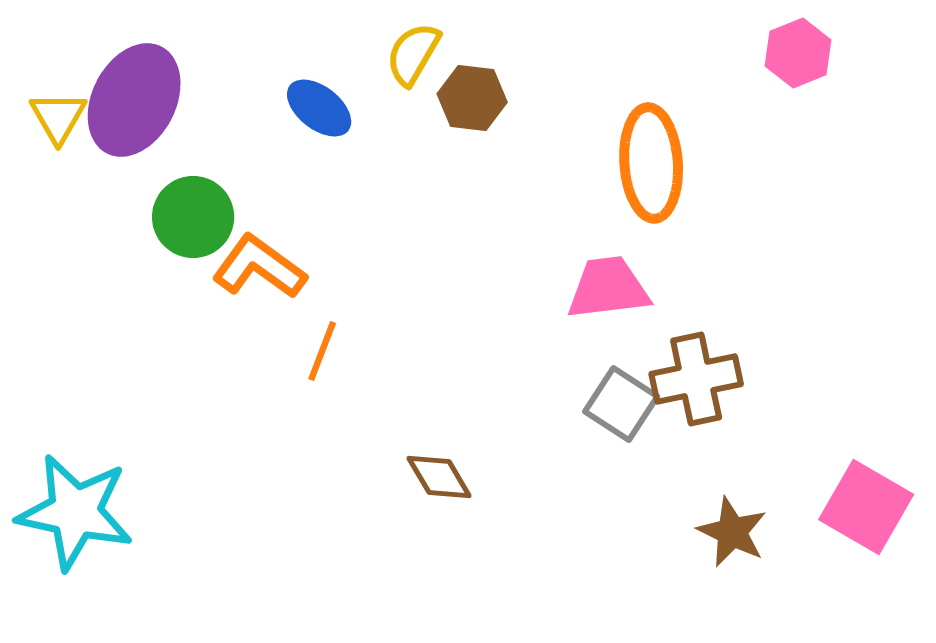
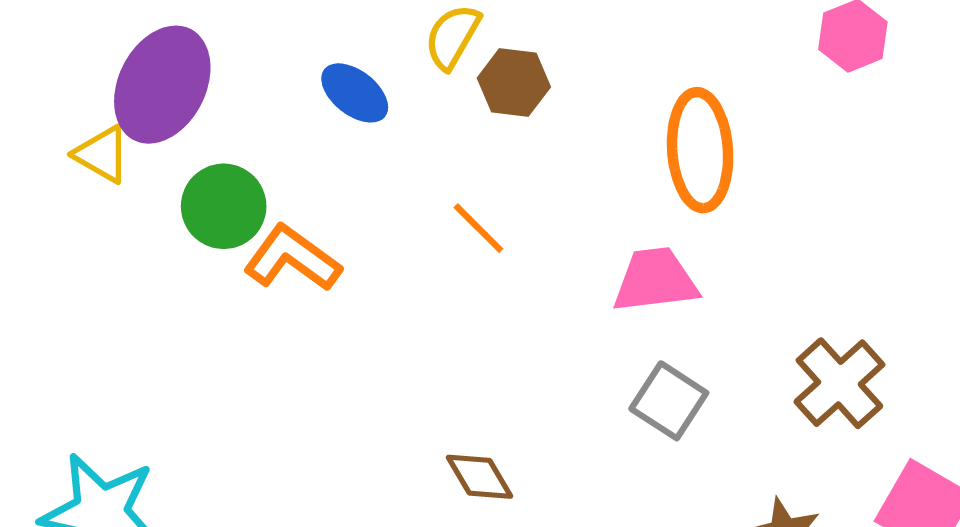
yellow triangle: (58, 117) -> (102, 154), moved, turned -30
orange line: (322, 351) -> (478, 228), moved, turned -66
brown cross: (696, 379) -> (839, 383), moved, turned -30

